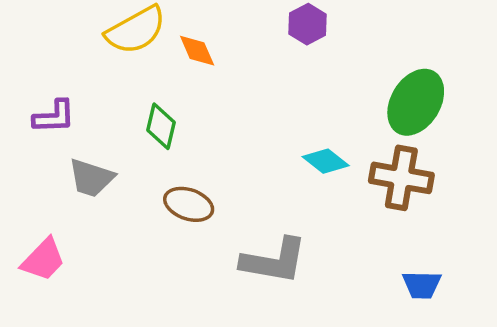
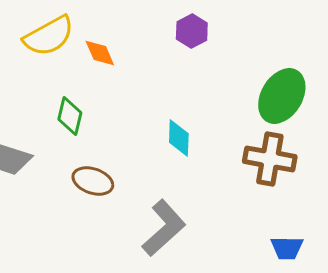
cyan diamond: (326, 161) -> (179, 138), moved, turned 54
gray L-shape: (274, 261) -> (164, 228), turned -52

